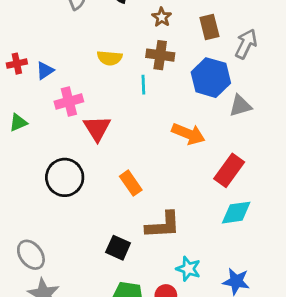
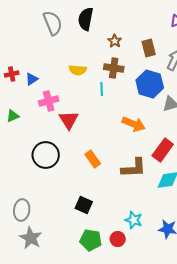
brown L-shape: (163, 225) -> (134, 168), moved
gray ellipse: (31, 255) -> (22, 210), turned 45

